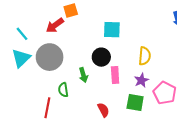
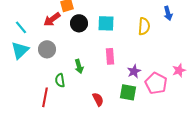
yellow semicircle: (145, 56) -> (144, 26), moved
gray circle: (50, 57) -> (47, 49), size x0.7
black circle: (101, 57) -> (79, 23), moved
pink rectangle: (115, 75) -> (110, 56), moved

